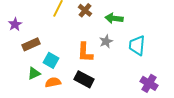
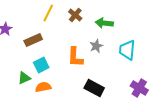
brown rectangle: (31, 44) -> (33, 40), moved
cyan square: (51, 60) -> (41, 65), turned 35
black rectangle: (84, 79) -> (94, 88), moved

